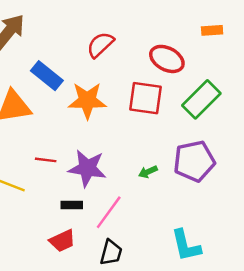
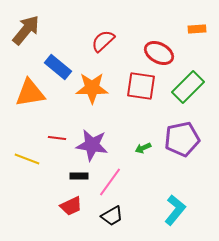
cyan L-shape: (186, 245) -> (175, 210), turned -128
black trapezoid: (111, 253) -> (112, 216), turned 45

